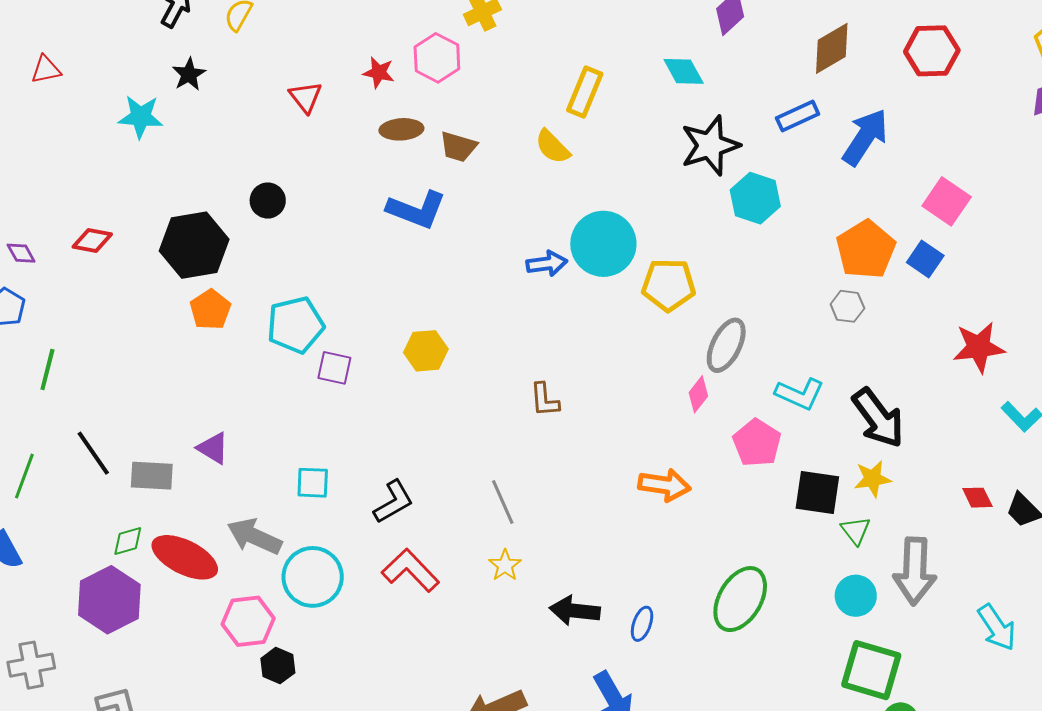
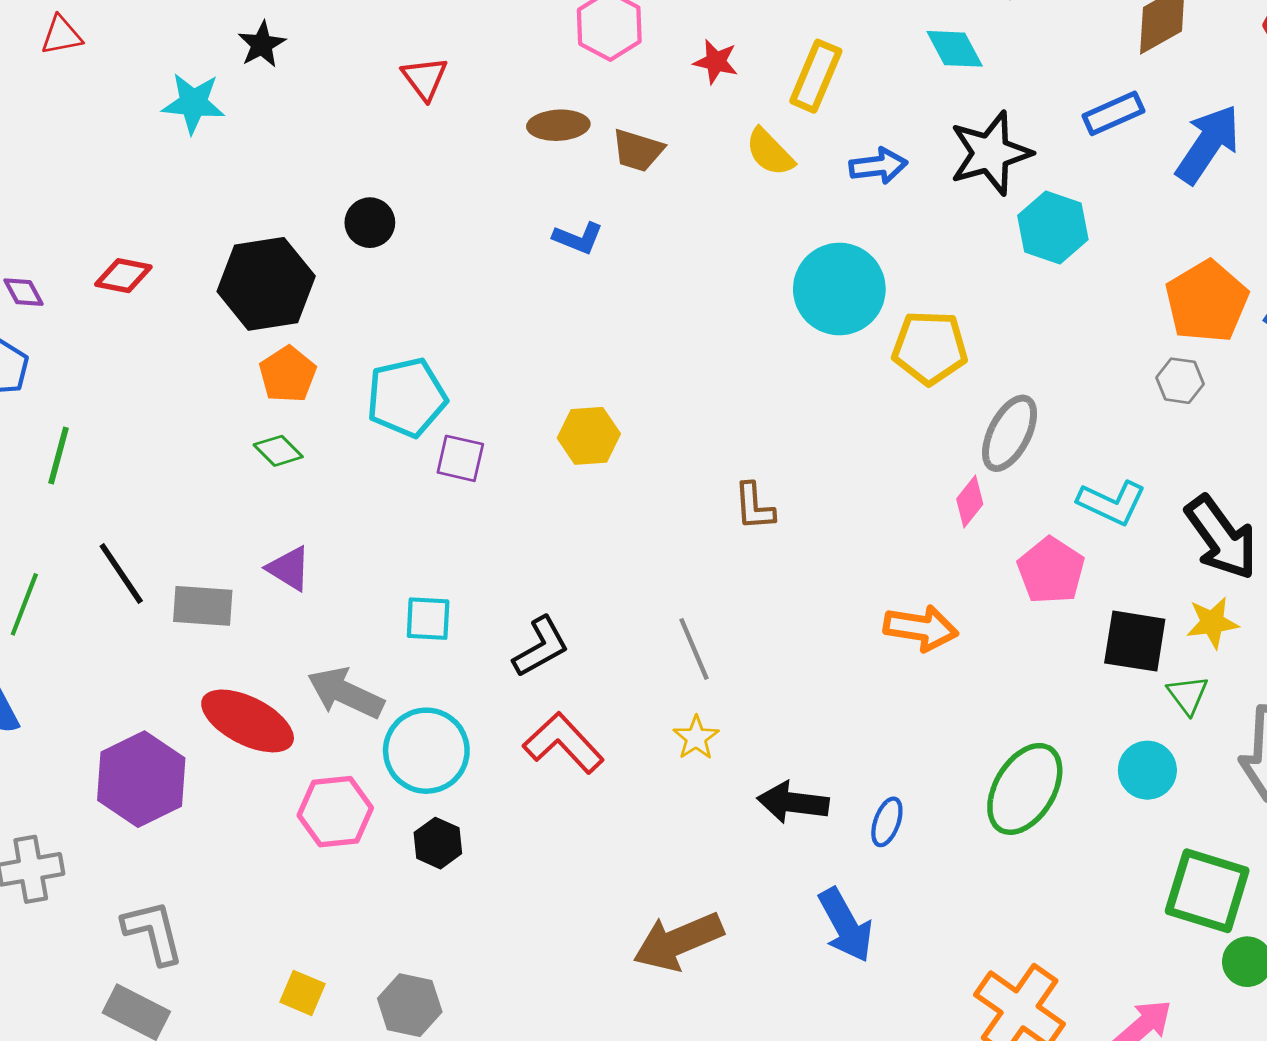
red star: (379, 72) -> (716, 62), moved
blue L-shape: (416, 210) -> (578, 238), size x0.6
blue arrow: (547, 264) -> (878, 166), moved
green diamond: (128, 541) -> (278, 451), moved, turned 60
cyan circle: (856, 596) -> (1147, 770), moved
black hexagon: (278, 666) -> (438, 843), moved

